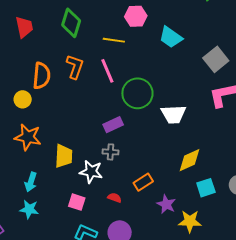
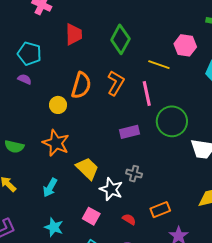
purple rectangle: (113, 125) -> (130, 132), moved
yellow trapezoid: (64, 156) -> (87, 169), turned -60
cyan star: (29, 209) -> (54, 227), moved

